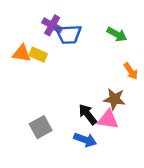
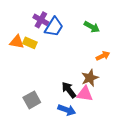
blue trapezoid: (69, 34) -> (54, 27), turned -55
orange arrow: (131, 71) -> (103, 56), turned -80
brown star: (114, 99) -> (90, 78), turned -30

